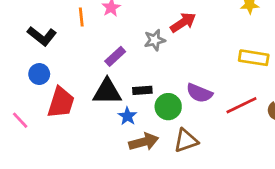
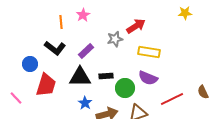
black L-shape: (42, 36) -> (55, 48), moved
yellow rectangle: (254, 58) -> (149, 52), moved
red line: (241, 105) -> (172, 99), moved
blue star: (127, 116) -> (85, 103), moved

